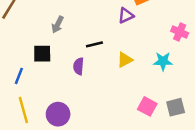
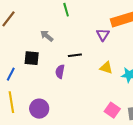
purple triangle: (126, 16) -> (103, 35), turned -40
gray arrow: (58, 25) -> (47, 36), turned 96
yellow triangle: (125, 60) -> (106, 68), moved, turned 40

